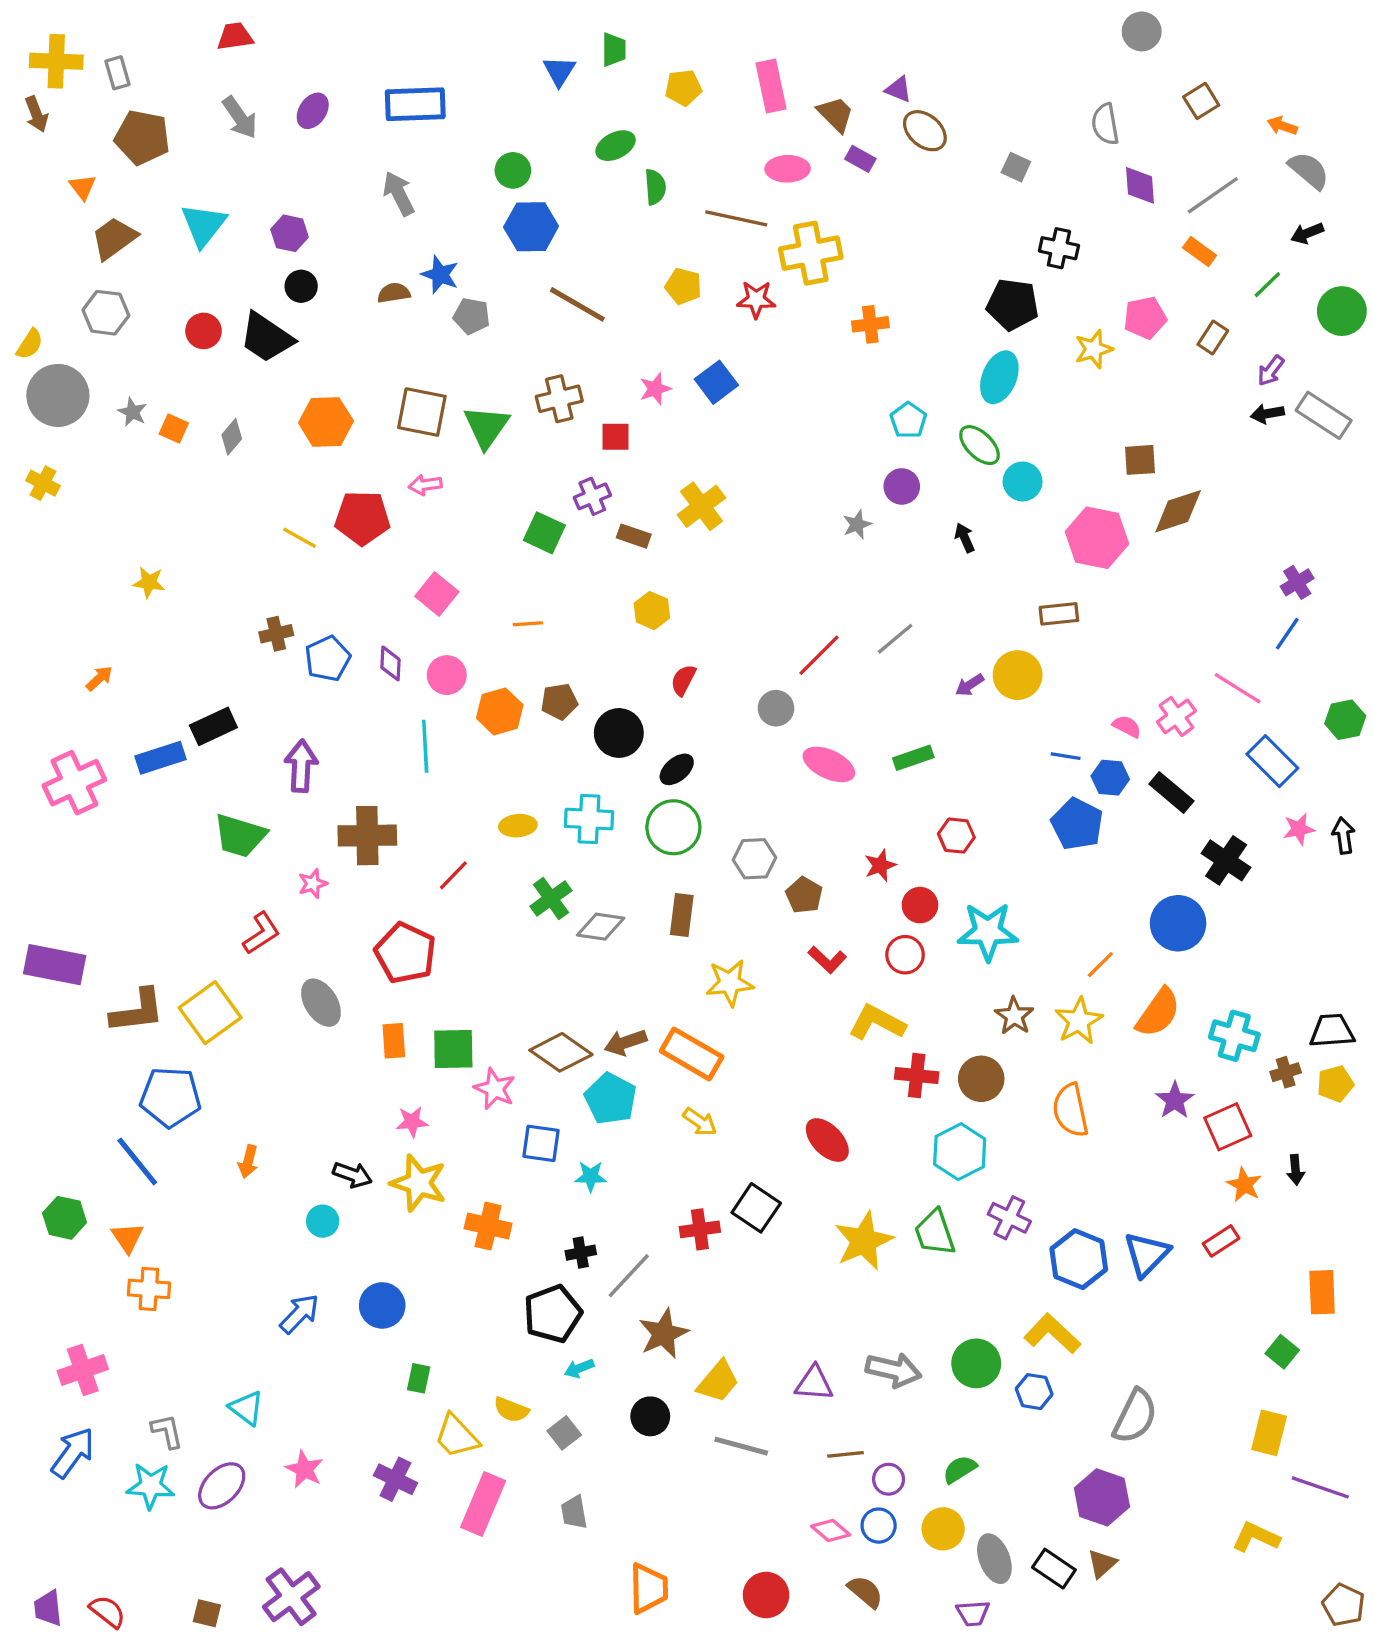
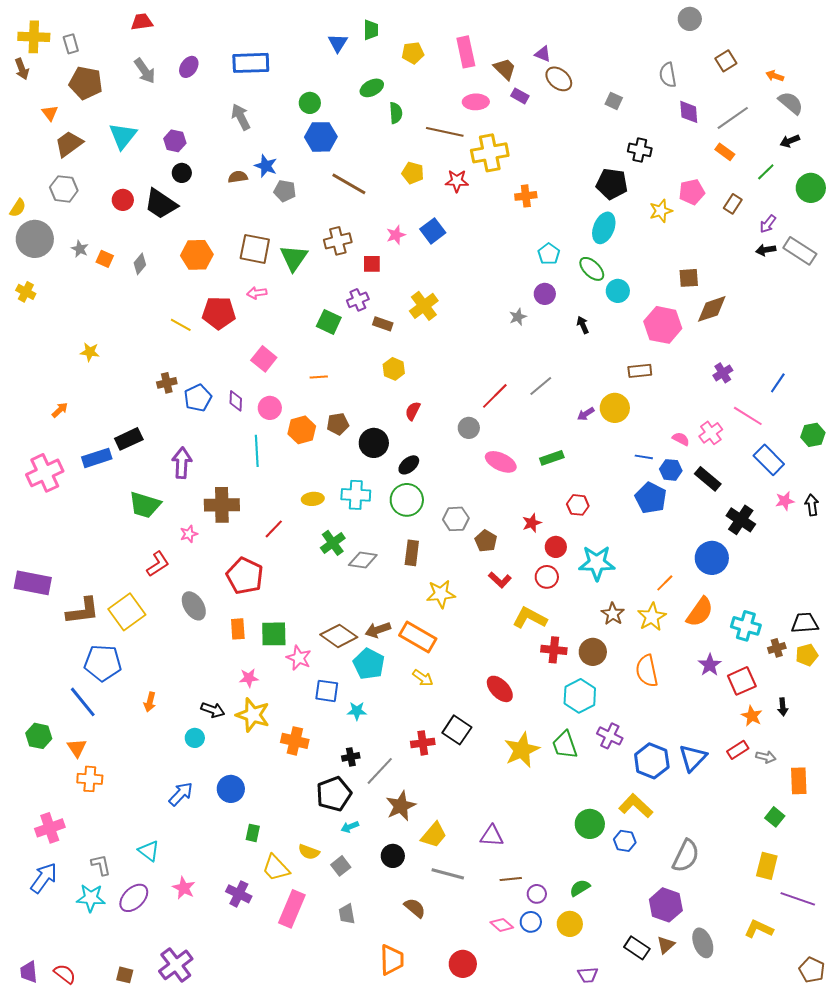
purple cross: (1297, 582) -> (723, 373), moved
gray arrow: (893, 1370) -> (766, 757), moved, size x0.6
gray ellipse: (994, 1559) -> (703, 943), moved
brown semicircle: (865, 1592) -> (415, 908), moved

